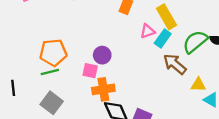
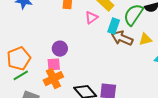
cyan rectangle: (163, 38) -> (114, 26), moved
yellow triangle: (198, 85) -> (145, 39), moved
orange cross: (103, 89) -> (53, 79), moved

